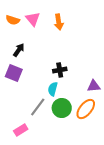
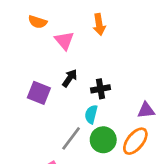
pink triangle: (33, 19) -> (64, 41), moved
black arrow: (19, 50) -> (70, 78), moved

